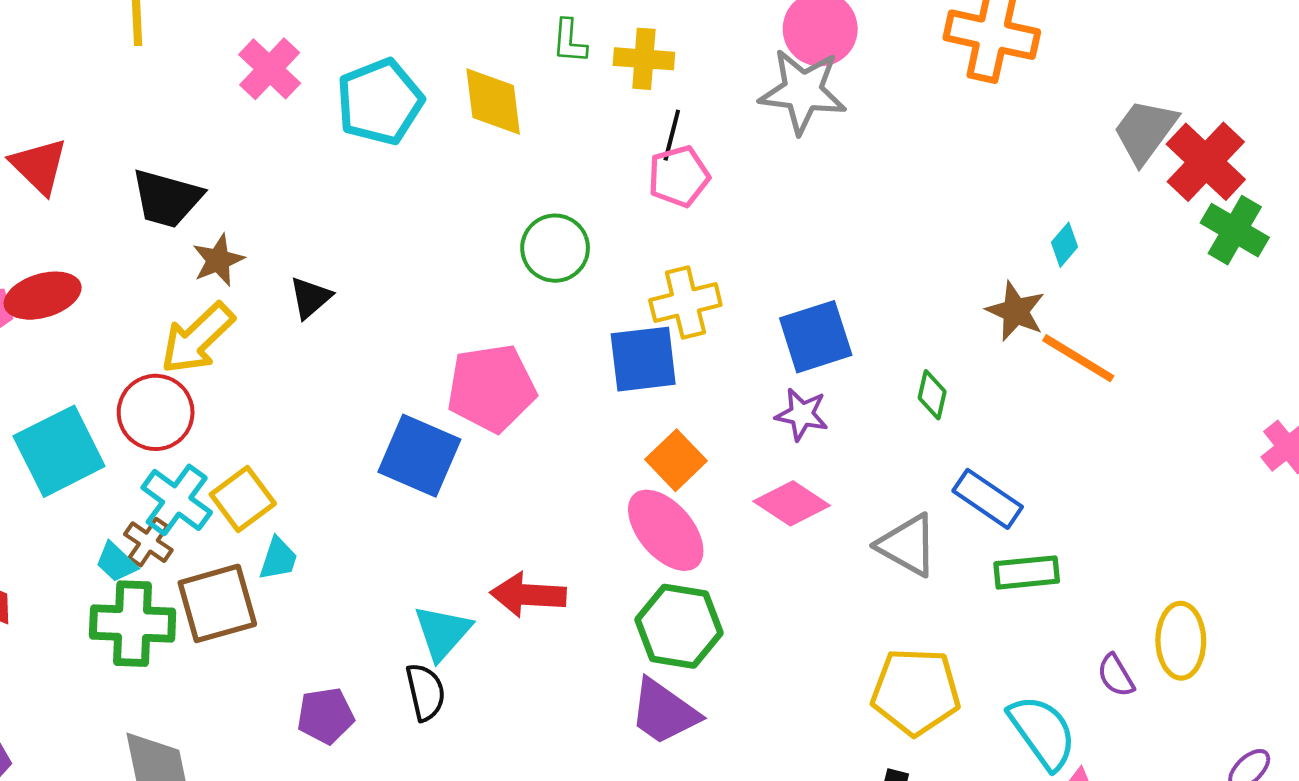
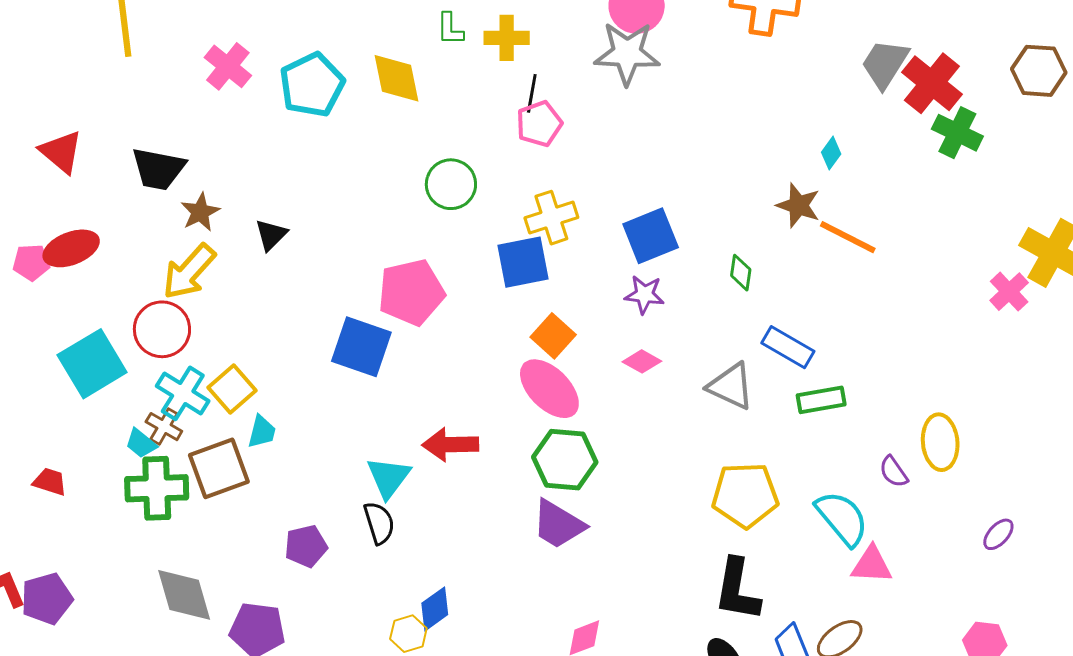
pink diamond: (792, 503) -> (642, 361), size x0.7

